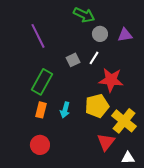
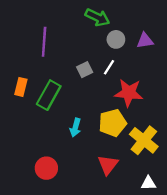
purple line: (38, 36) -> (44, 42), turned 30
orange rectangle: (41, 110) -> (21, 87), moved
red triangle: (106, 142) -> (108, 165), moved

